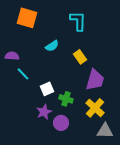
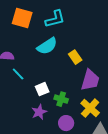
cyan L-shape: (78, 21) -> (55, 19), moved, turned 75
cyan semicircle: (52, 46) -> (47, 46), size x1.5
purple circle: (61, 123) -> (66, 123), moved

